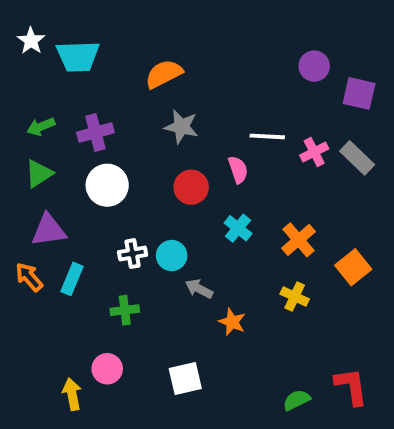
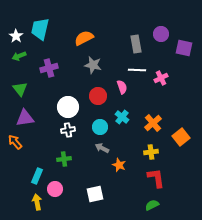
white star: (31, 41) -> (16, 36), moved
cyan trapezoid: (78, 56) -> (40, 29), turned 105
green arrow: (41, 127) -> (19, 56), moved
gray rectangle: (357, 158) -> (136, 44), moved, turned 36
green triangle: (39, 173) -> (20, 89), turned -35
white circle: (107, 185) -> (68, 107), moved
cyan circle: (172, 256) -> (100, 127), moved
cyan rectangle: (72, 279) -> (37, 176), moved
yellow cross: (295, 297) -> (151, 152), turned -32
red L-shape: (351, 386) -> (156, 178), moved

